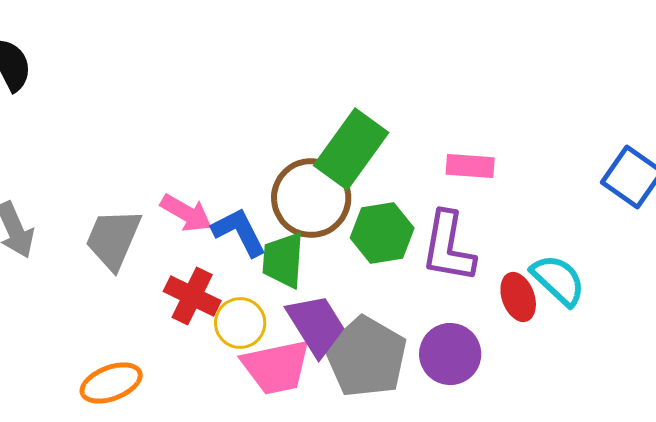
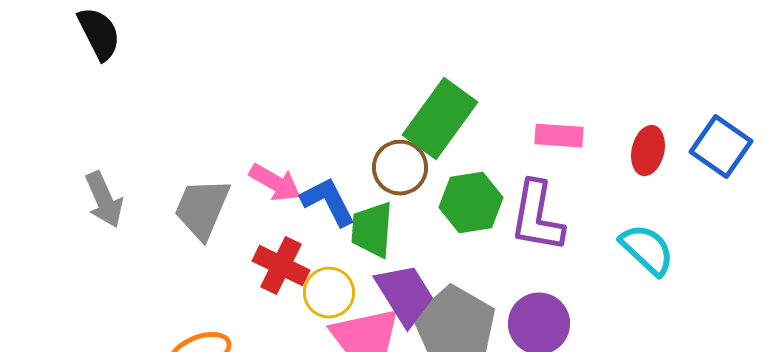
brown circle: (311, 198) -> (400, 168), size x0.7
red ellipse: (518, 297) -> (648, 151), moved, turned 33

